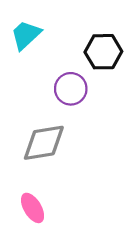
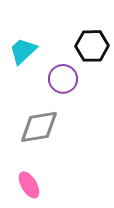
cyan trapezoid: (26, 35) -> (23, 51), moved

